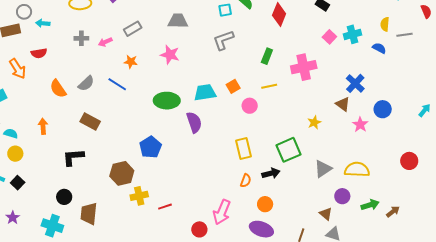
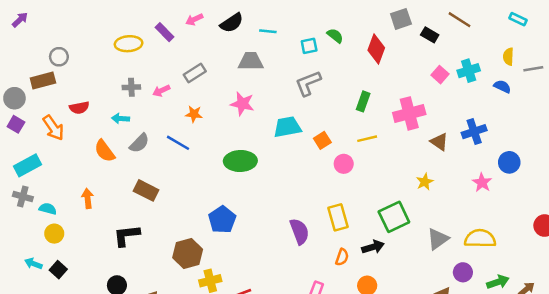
cyan arrow: (43, 23) -> (120, 118), moved
blue cross: (355, 83) -> (474, 132), turned 30
cyan trapezoid: (205, 93) -> (287, 127), moved
brown triangle: (343, 104) -> (439, 142), moved
purple semicircle: (194, 122) -> (299, 231), moved

